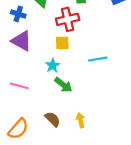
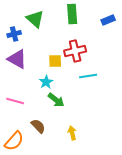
blue cross: (18, 14) -> (14, 34), turned -32
red cross: (68, 19) -> (75, 51), moved
brown semicircle: (53, 119) -> (38, 126), moved

